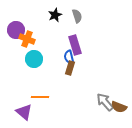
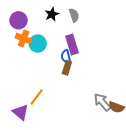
purple circle: (16, 30) -> (18, 20), moved
cyan circle: (34, 59) -> (38, 44), moved
orange line: (40, 97) -> (37, 97), turned -54

